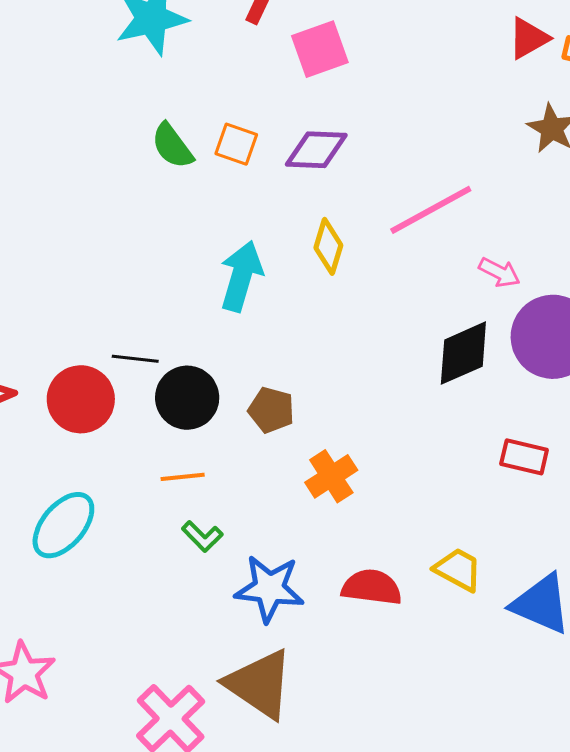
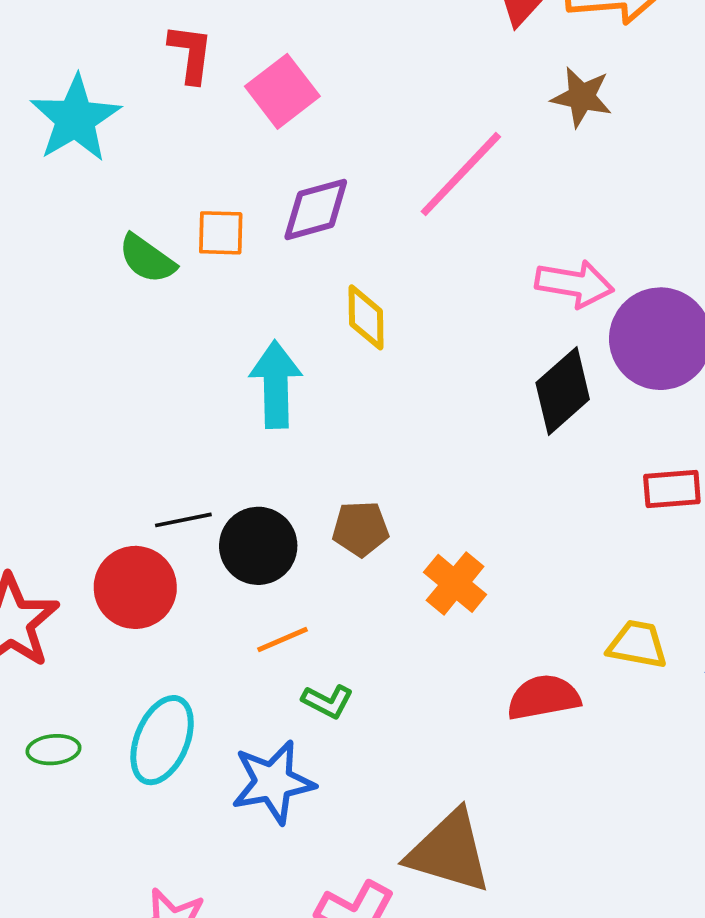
pink line: (431, 210) -> (461, 174), moved
pink arrow: (499, 272) -> (574, 284), size x1.5
blue star: (269, 589) -> (273, 782), moved

